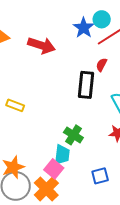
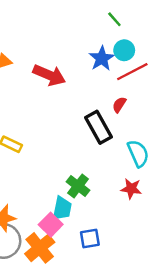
black rectangle: (86, 85) -> (98, 127), turned -40
blue square: (100, 176) -> (90, 239), moved

